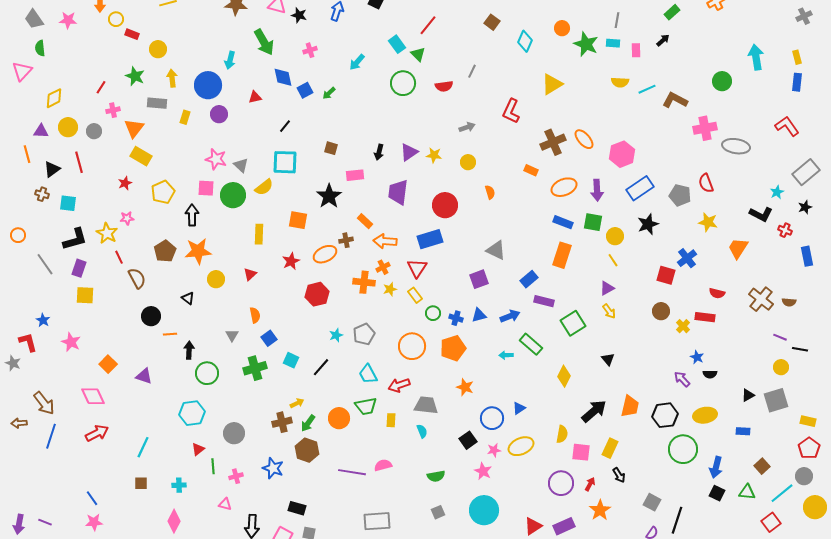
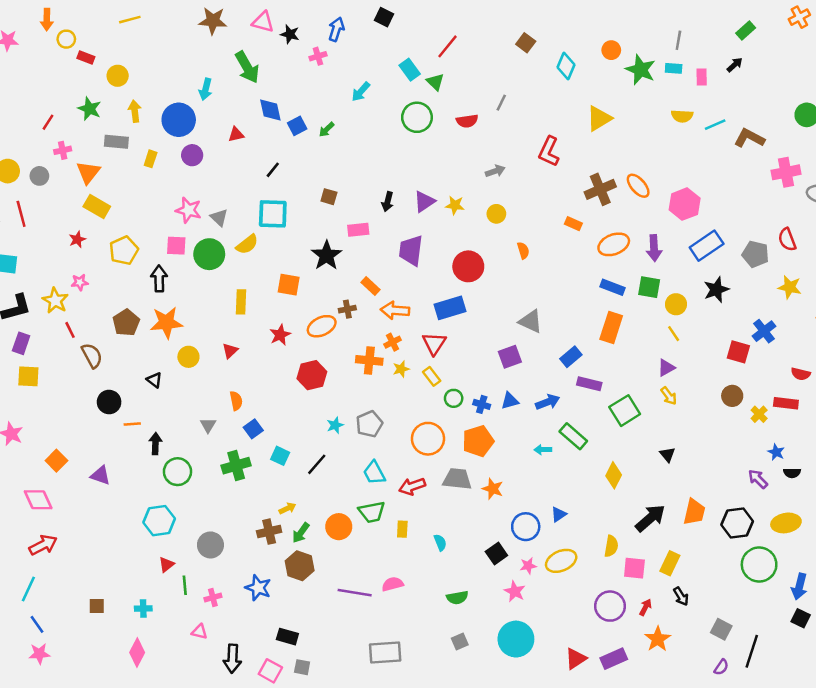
pink cross: (310, 50) -> (318, 56), moved
gray trapezoid: (426, 405) -> (457, 479), moved
cyan line: (143, 447) -> (28, 589), moved

